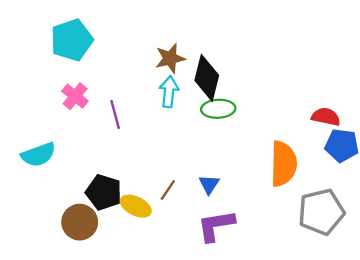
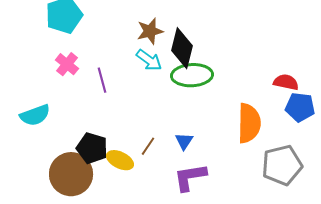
cyan arrow: (169, 92) -> (149, 60), turned 120
green ellipse: (218, 109) -> (192, 75), size x1.4
brown circle: (80, 222) -> (71, 174), size x1.4

